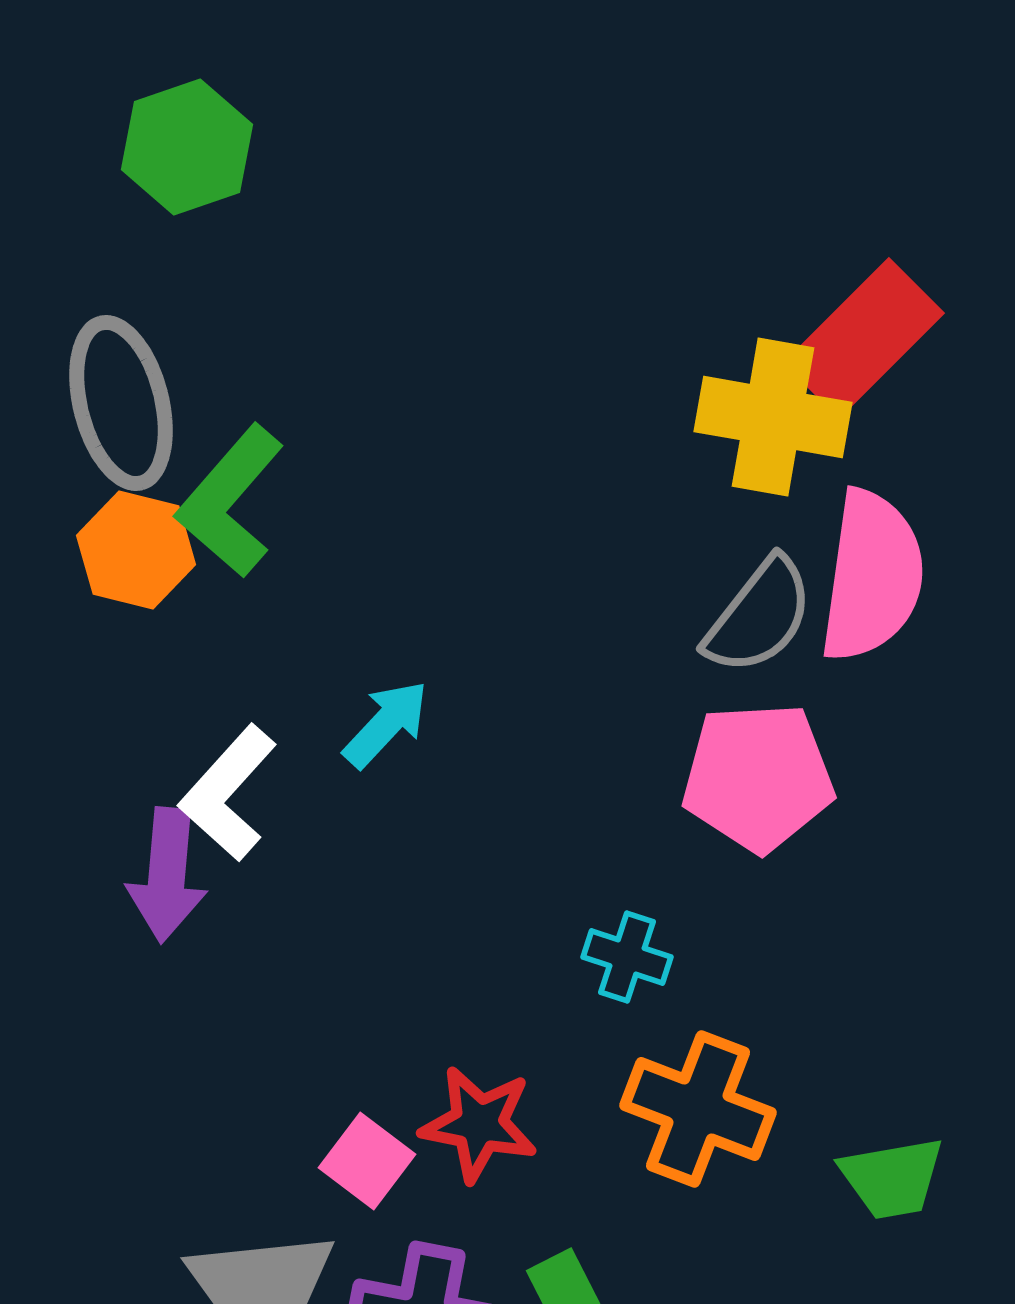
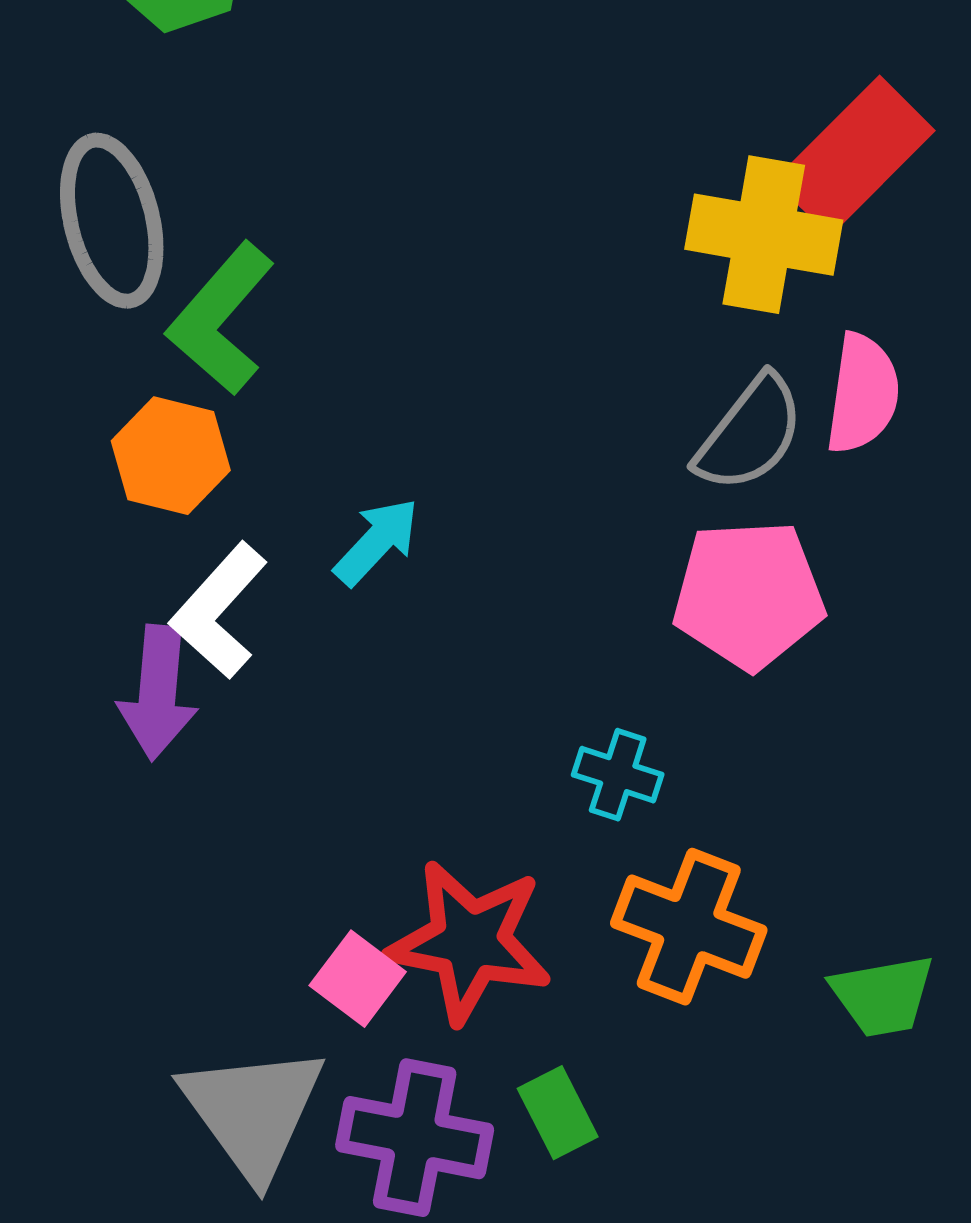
orange hexagon: (136, 550) -> (171, 456), moved
pink semicircle: (872, 576) -> (863, 394), size x0.7
red star: (479, 1124) -> (470, 942), size x1.4

